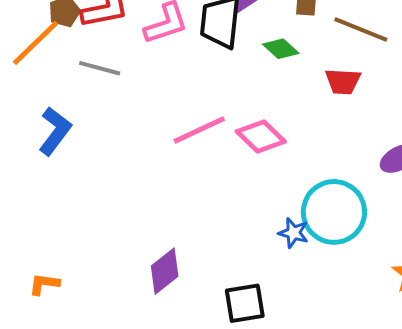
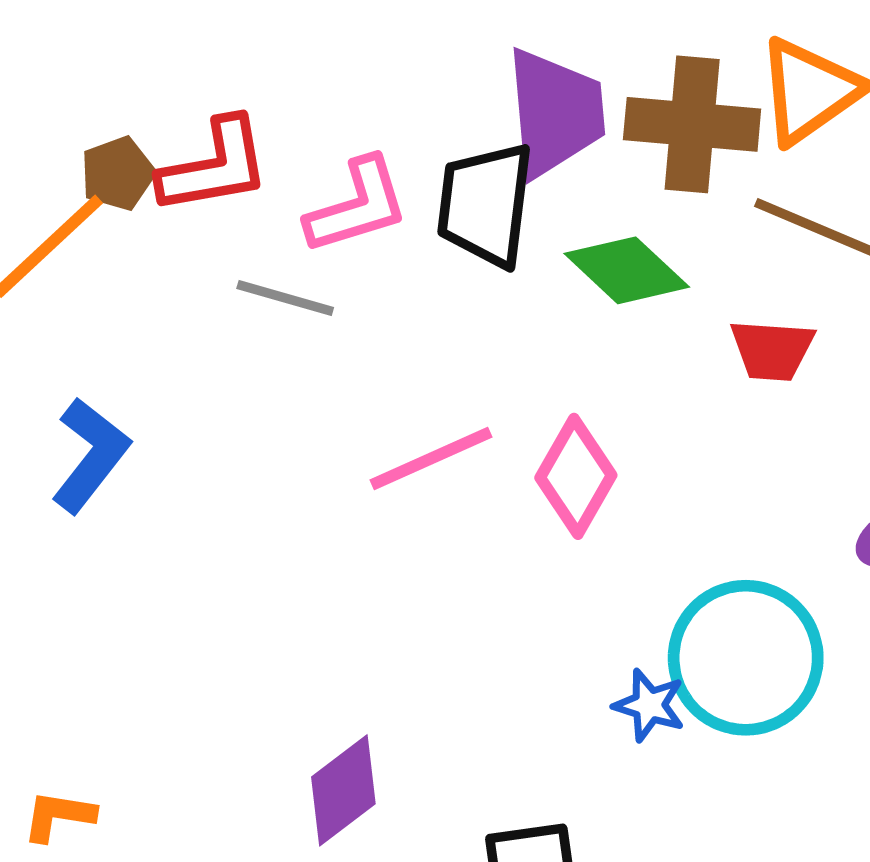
green diamond: (281, 49) -> (627, 270), size x1.4
gray line: (100, 68) -> (285, 298), moved
pink diamond: (261, 136) -> (576, 476), turned 75

